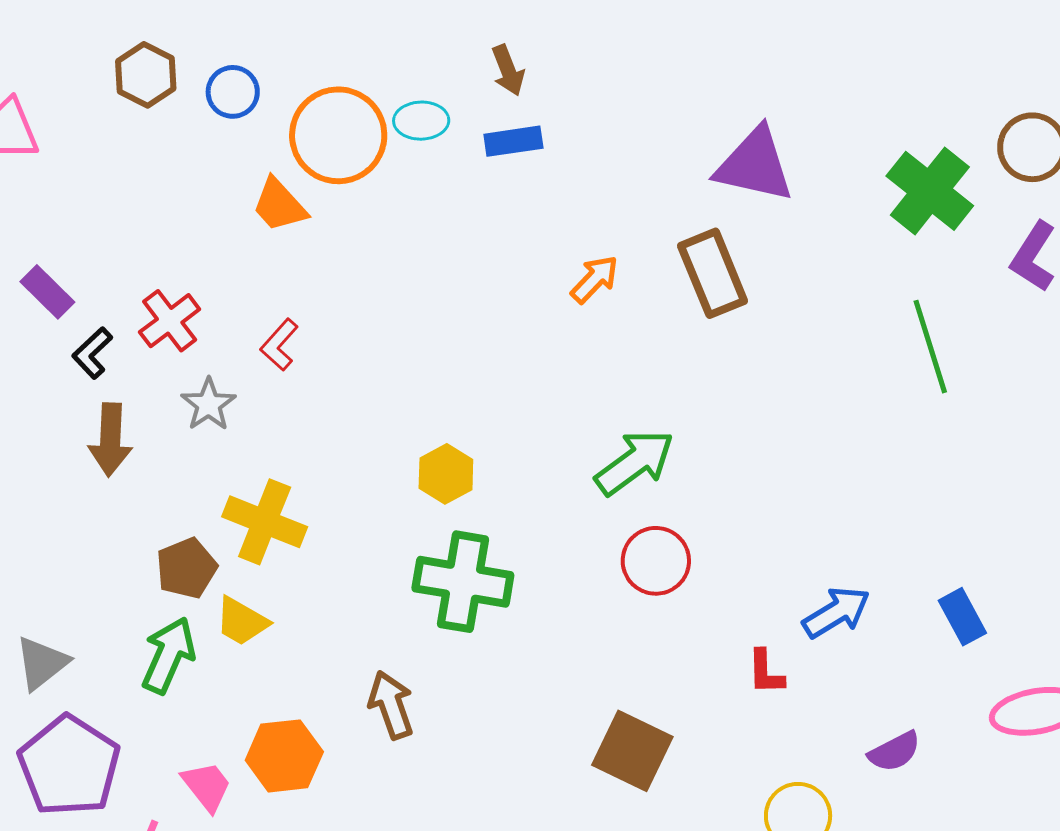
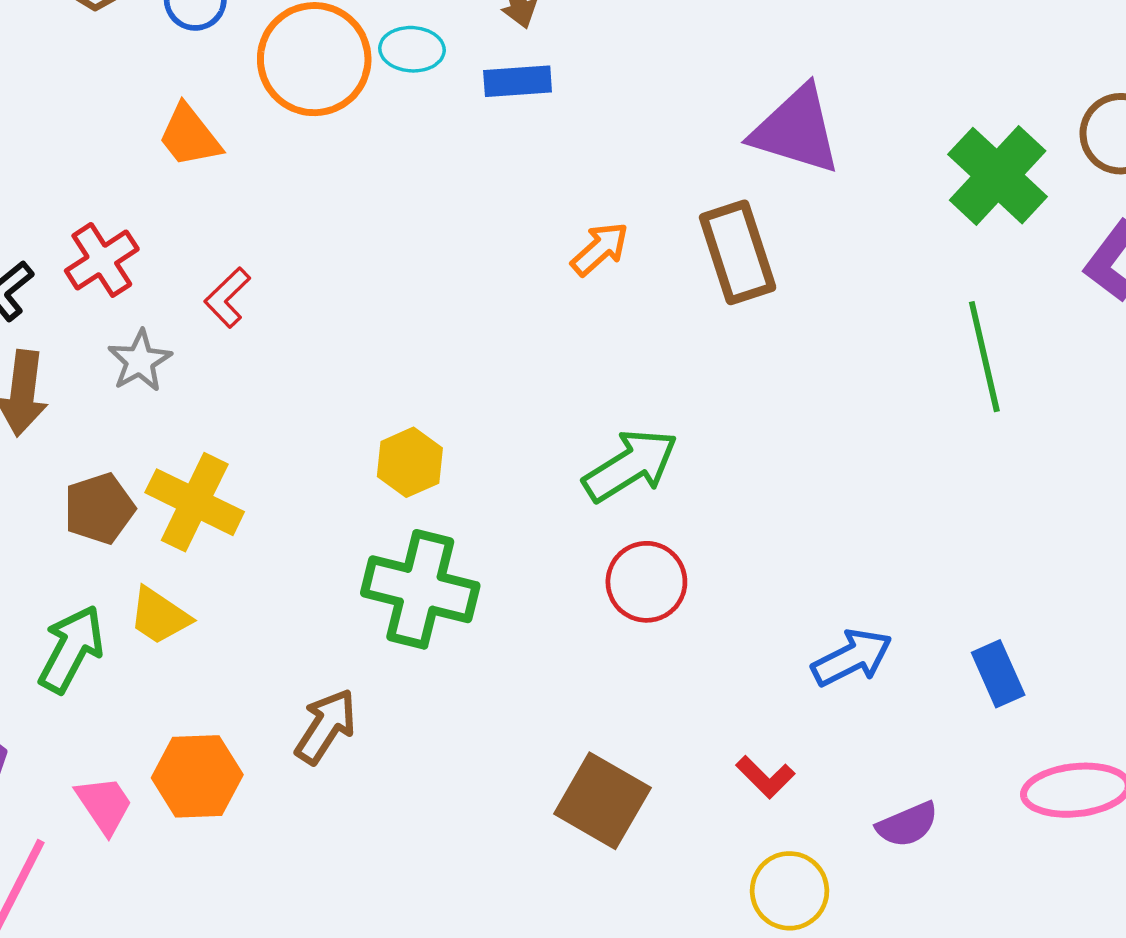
orange trapezoid: (279, 205) -> (189, 136), moved
brown pentagon: (187, 568) -> (99, 509), moved
red L-shape: (766, 672) -> (765, 777), moved, turned -48
brown arrow: (391, 705) -> (326, 726), turned 48

